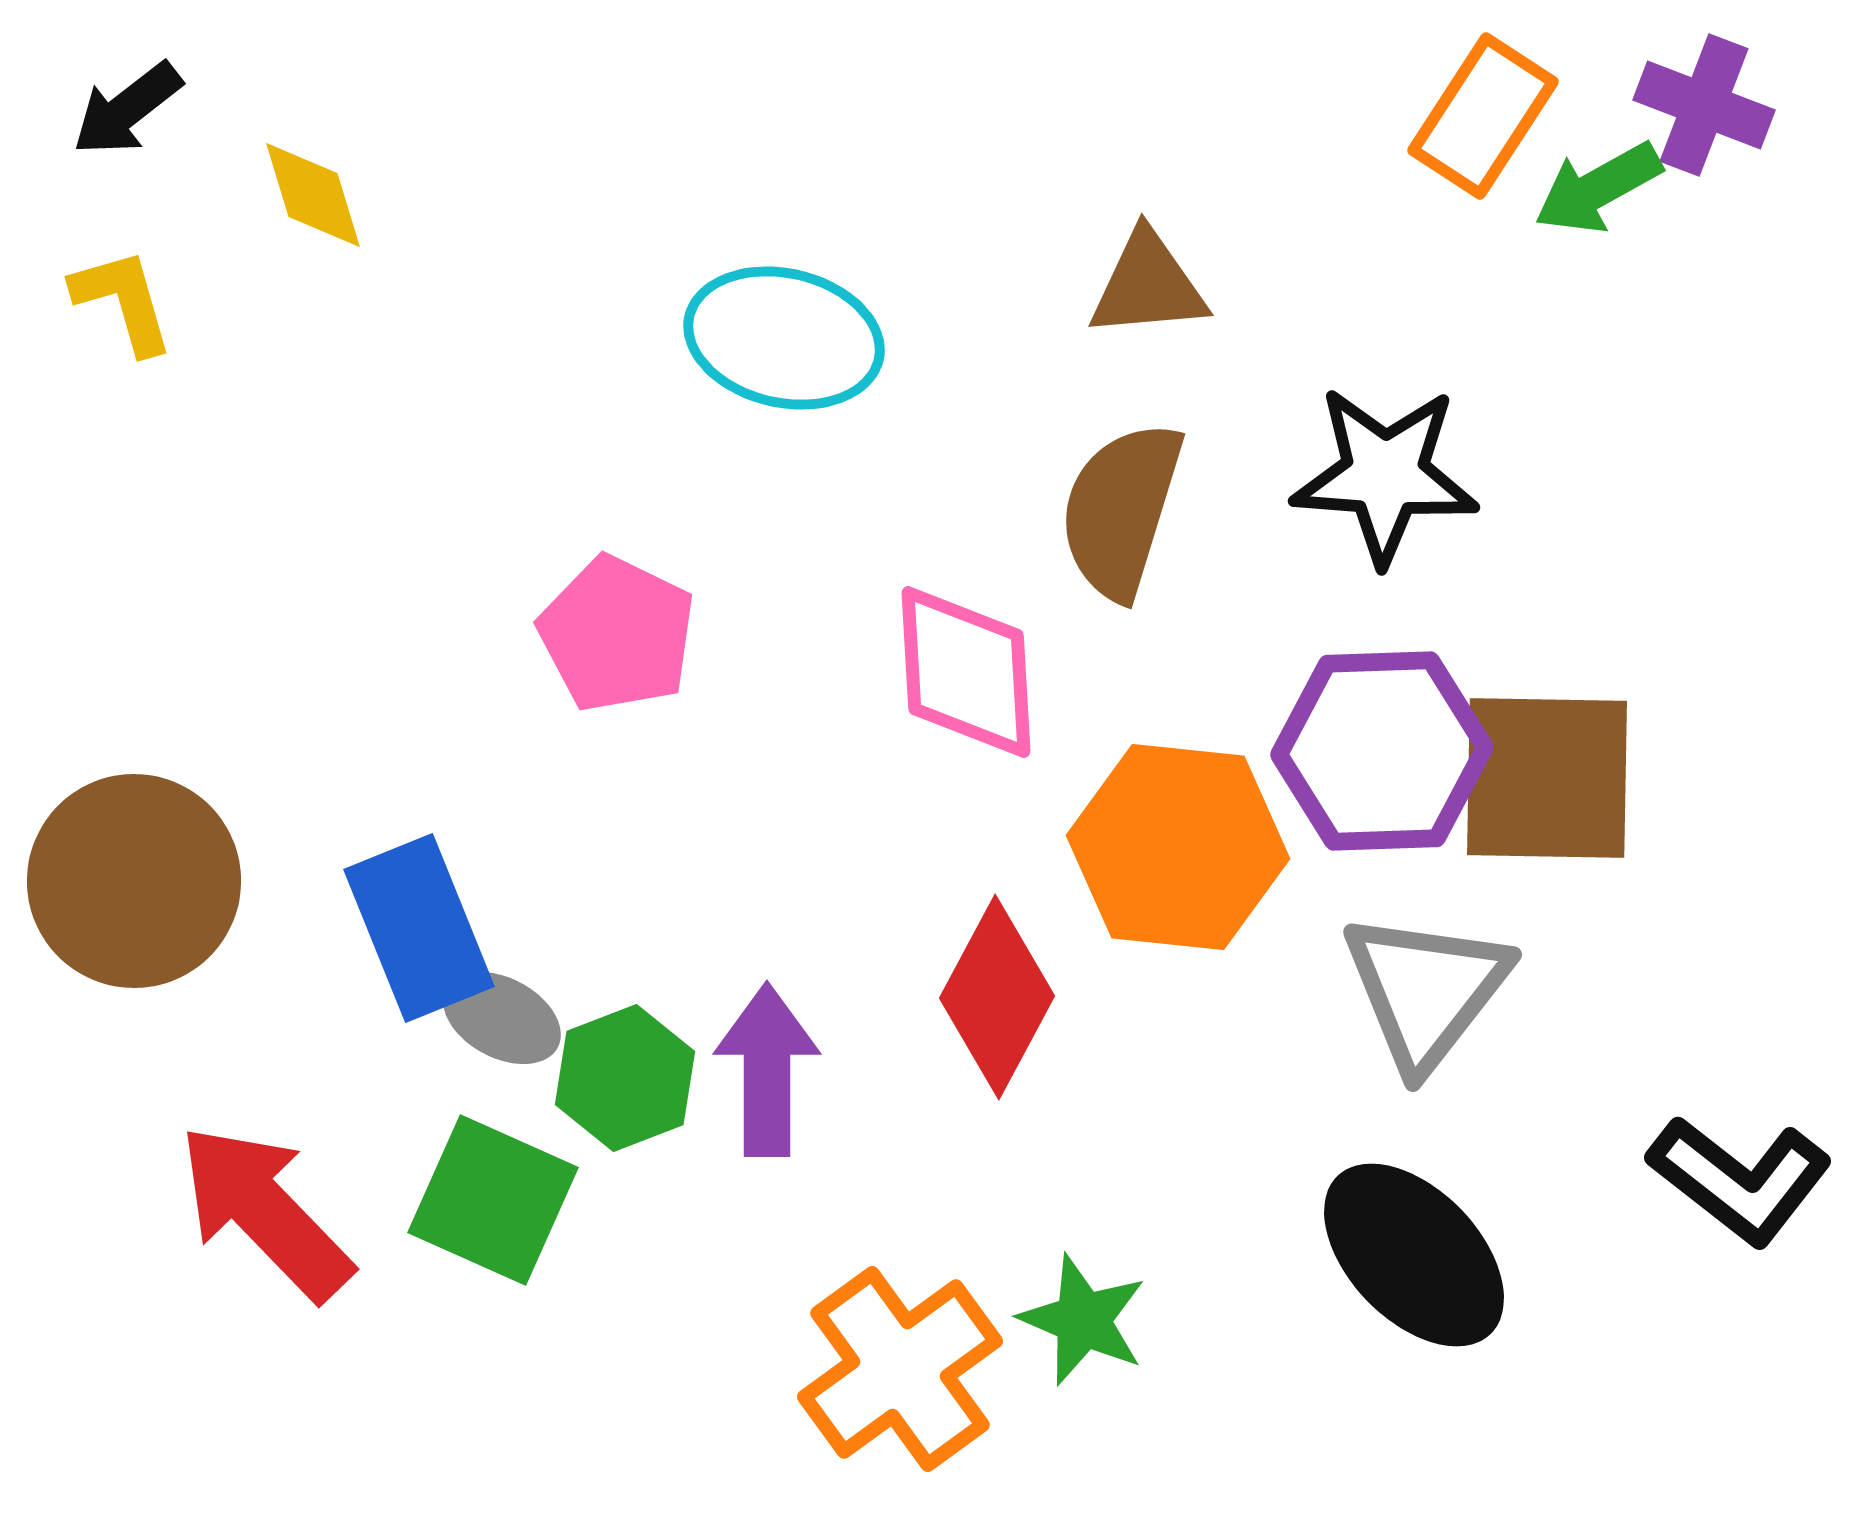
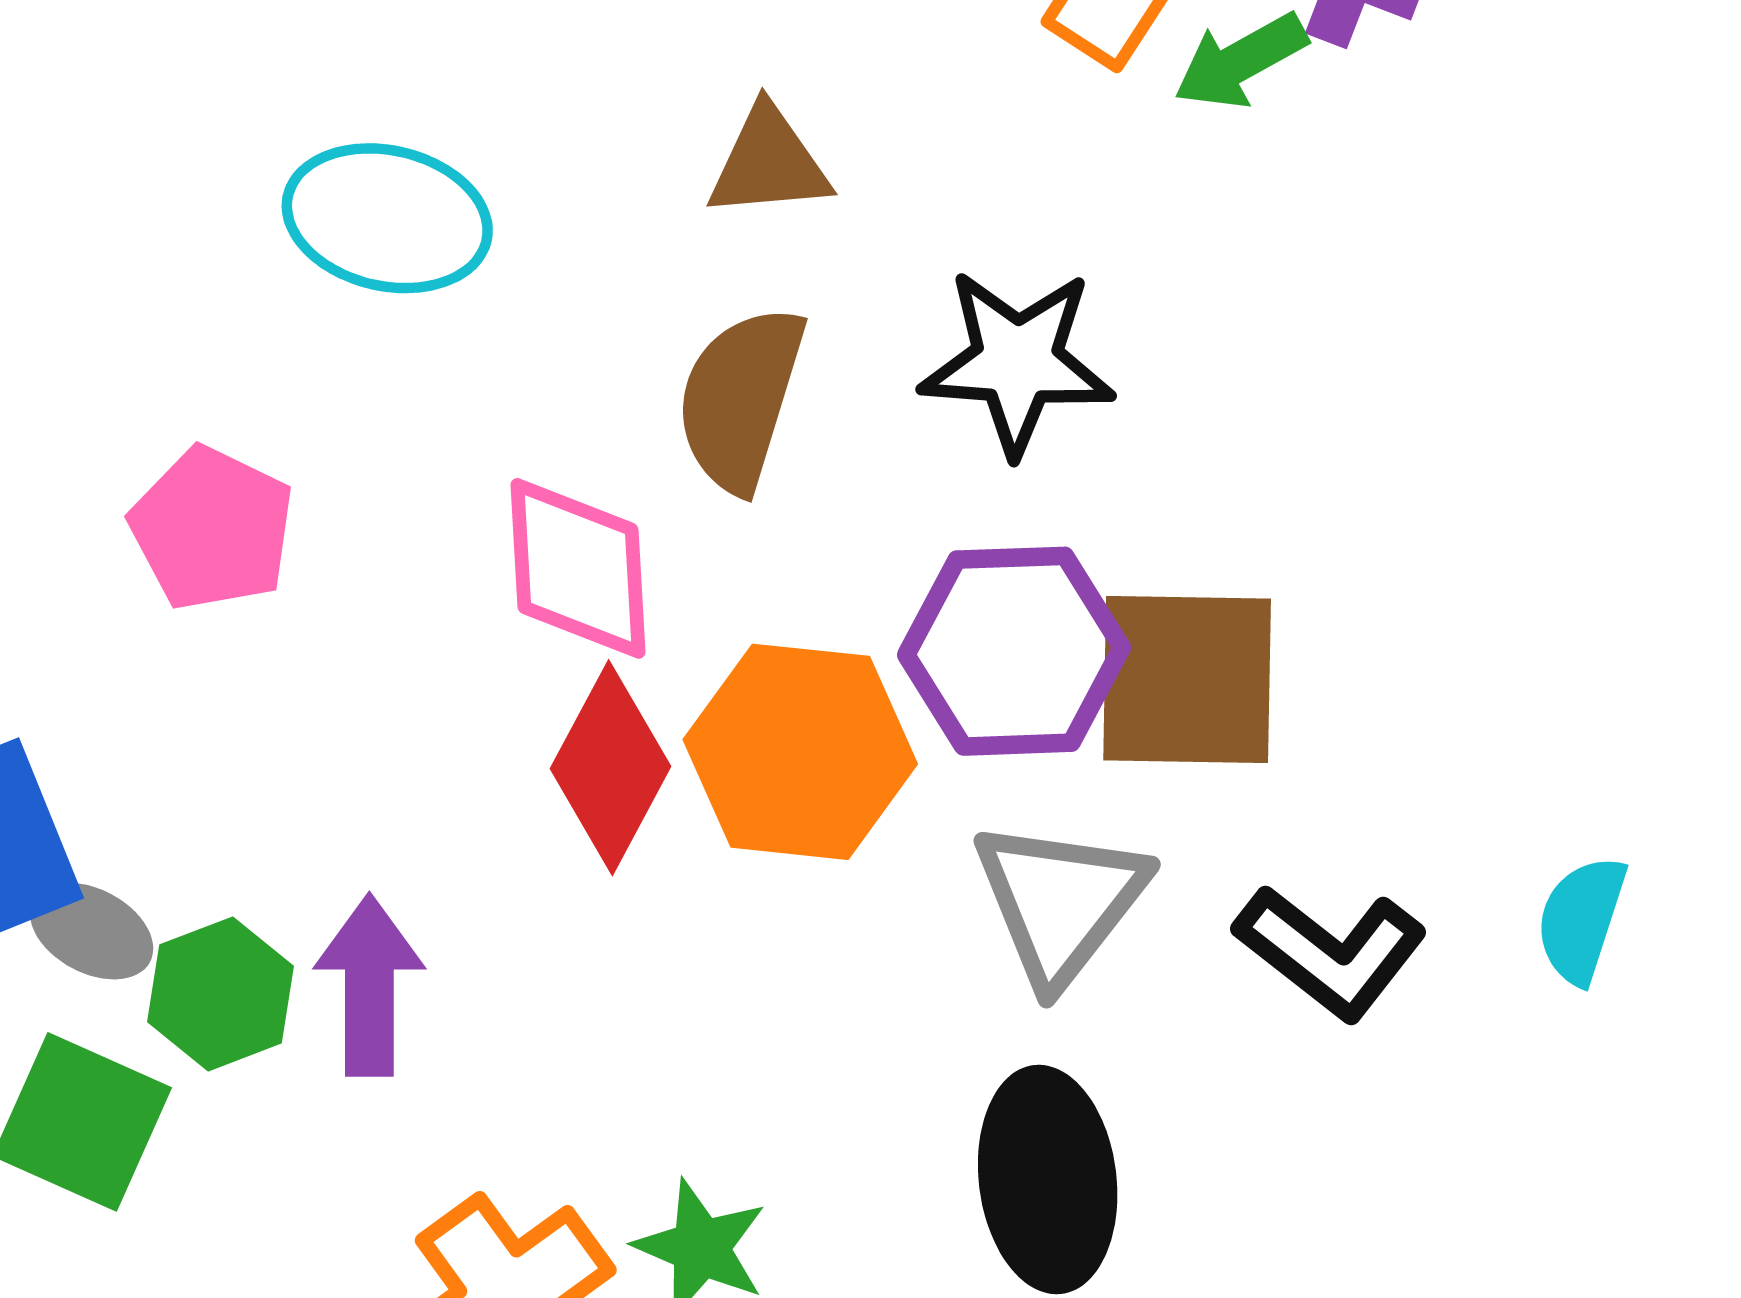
red diamond: (997, 997) -> (610, 768), moved
black L-shape: (1740, 1180) -> (1331, 952), moved
black ellipse: (1414, 1255) -> (1048, 1180), turned 37

